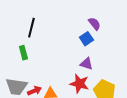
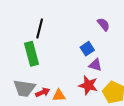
blue square: (86, 39) -> (87, 49), moved
green rectangle: (23, 53) -> (31, 54), size x1.6

